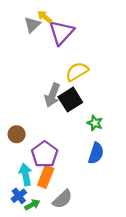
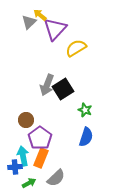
yellow semicircle: (77, 72) -> (76, 48), moved
brown circle: (17, 134) -> (26, 120), moved
blue cross: (19, 196) -> (15, 167), moved, turned 32

